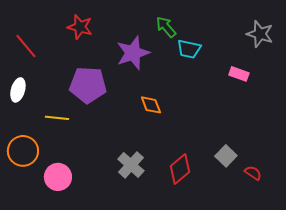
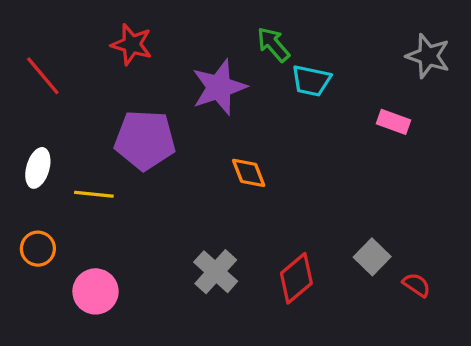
white ellipse: (18, 90) -> (38, 168), moved
orange circle: (23, 151) -> (38, 249), size x0.7

